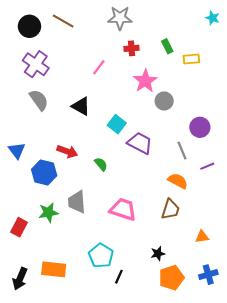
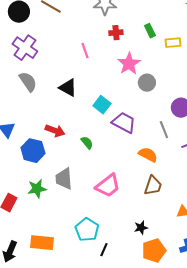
pink line: (99, 67) -> (85, 51), turned -56
orange semicircle: (178, 181) -> (148, 155), moved
pink trapezoid: (123, 209) -> (108, 186), turned 124

